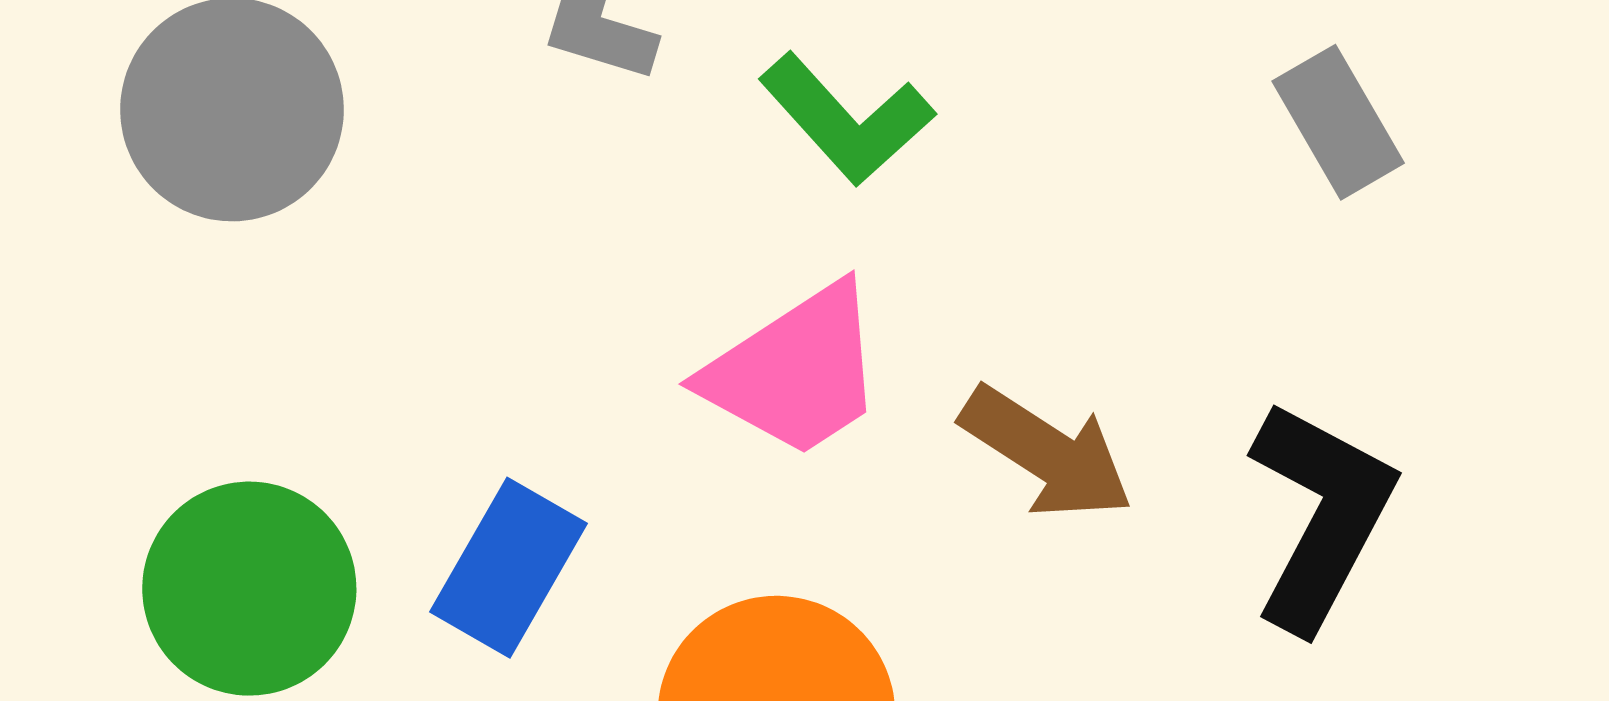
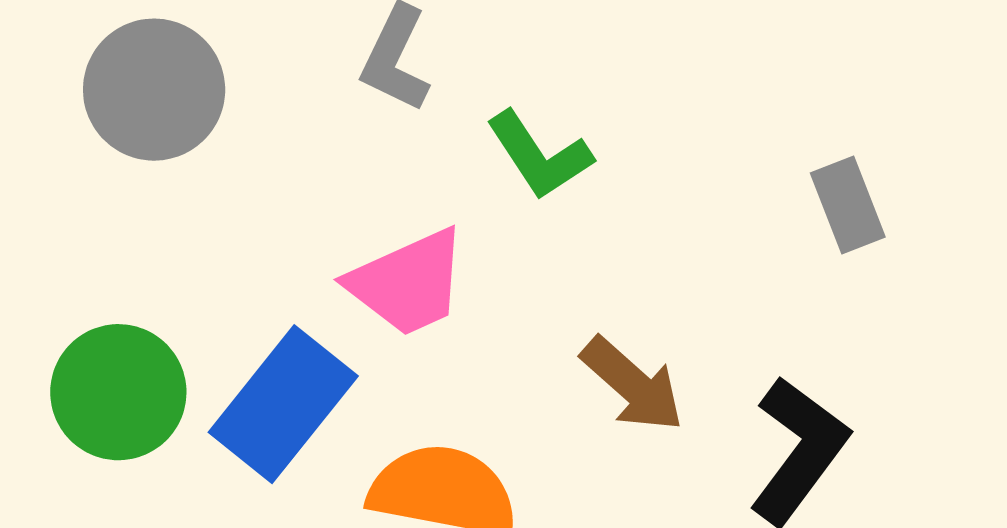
pink trapezoid: (795, 371) -> (408, 283), moved
blue rectangle: (509, 568) -> (283, 404), size x1.4

